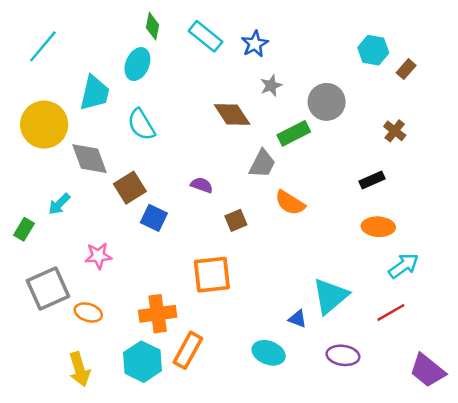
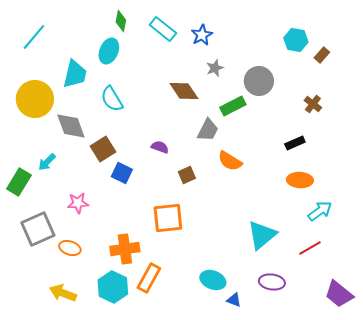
green rectangle: (24, 229) -> (19, 182), size x1.5
blue triangle: (298, 319) -> (234, 300), moved
yellow arrow: (79, 369) -> (63, 293), turned 128

